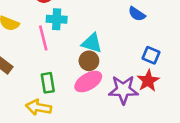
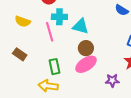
cyan triangle: (92, 43) -> (80, 26), moved
purple star: (123, 90) -> (112, 80), moved, size x0.6

